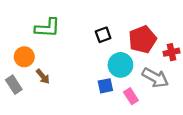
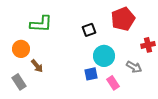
red pentagon: (143, 39) -> (123, 19), moved
gray arrow: (155, 78) -> (134, 67), size x0.7
gray rectangle: (14, 85) -> (19, 82), moved

